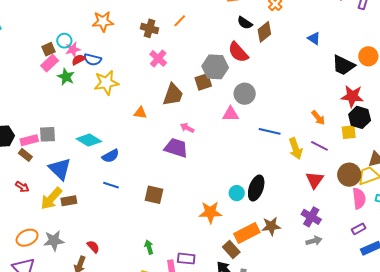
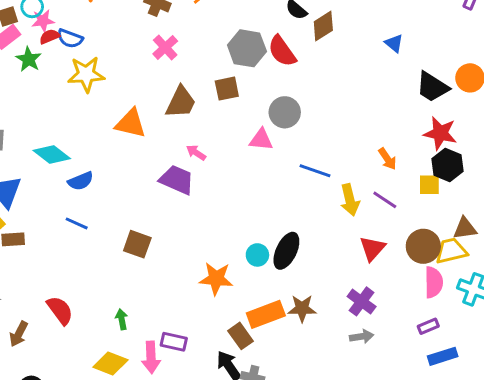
gray hexagon: (215, 67) -> (247, 48), moved
orange triangle: (140, 113) -> (131, 123), size x1.6
red semicircle: (93, 247) -> (60, 310), moved, size x1.5

